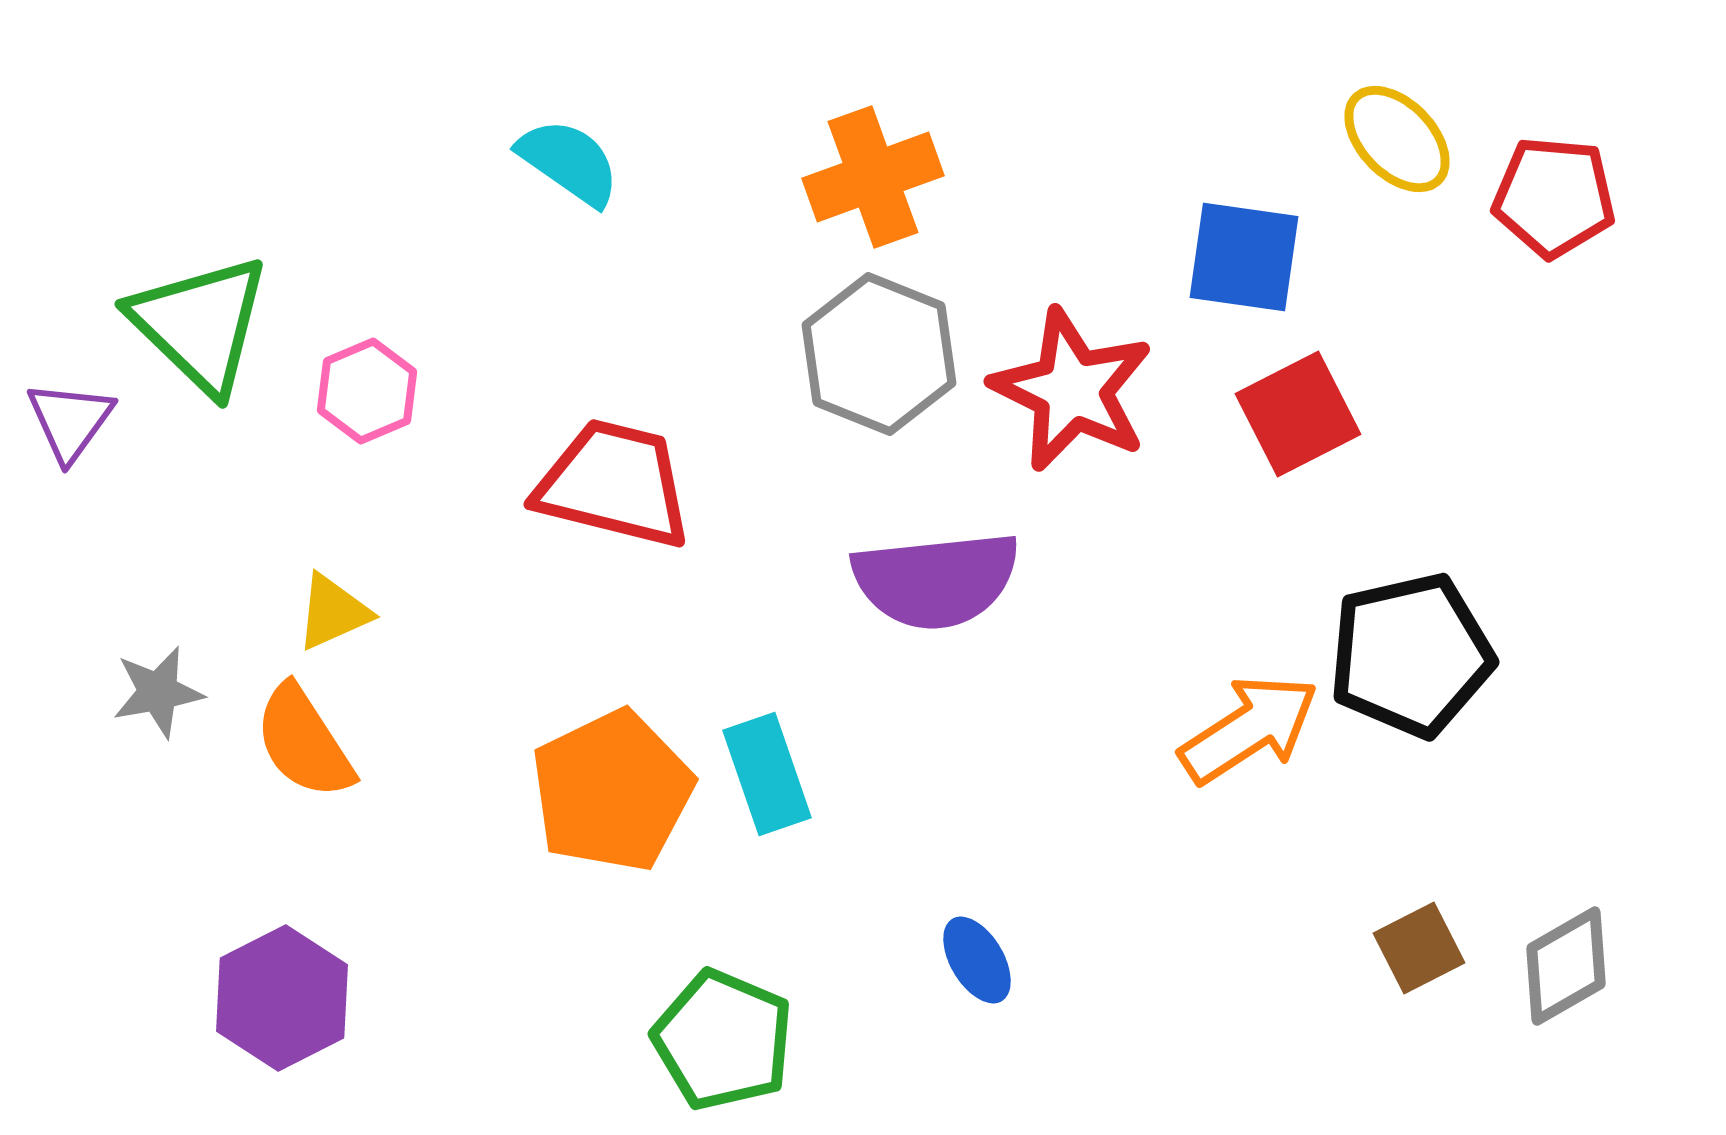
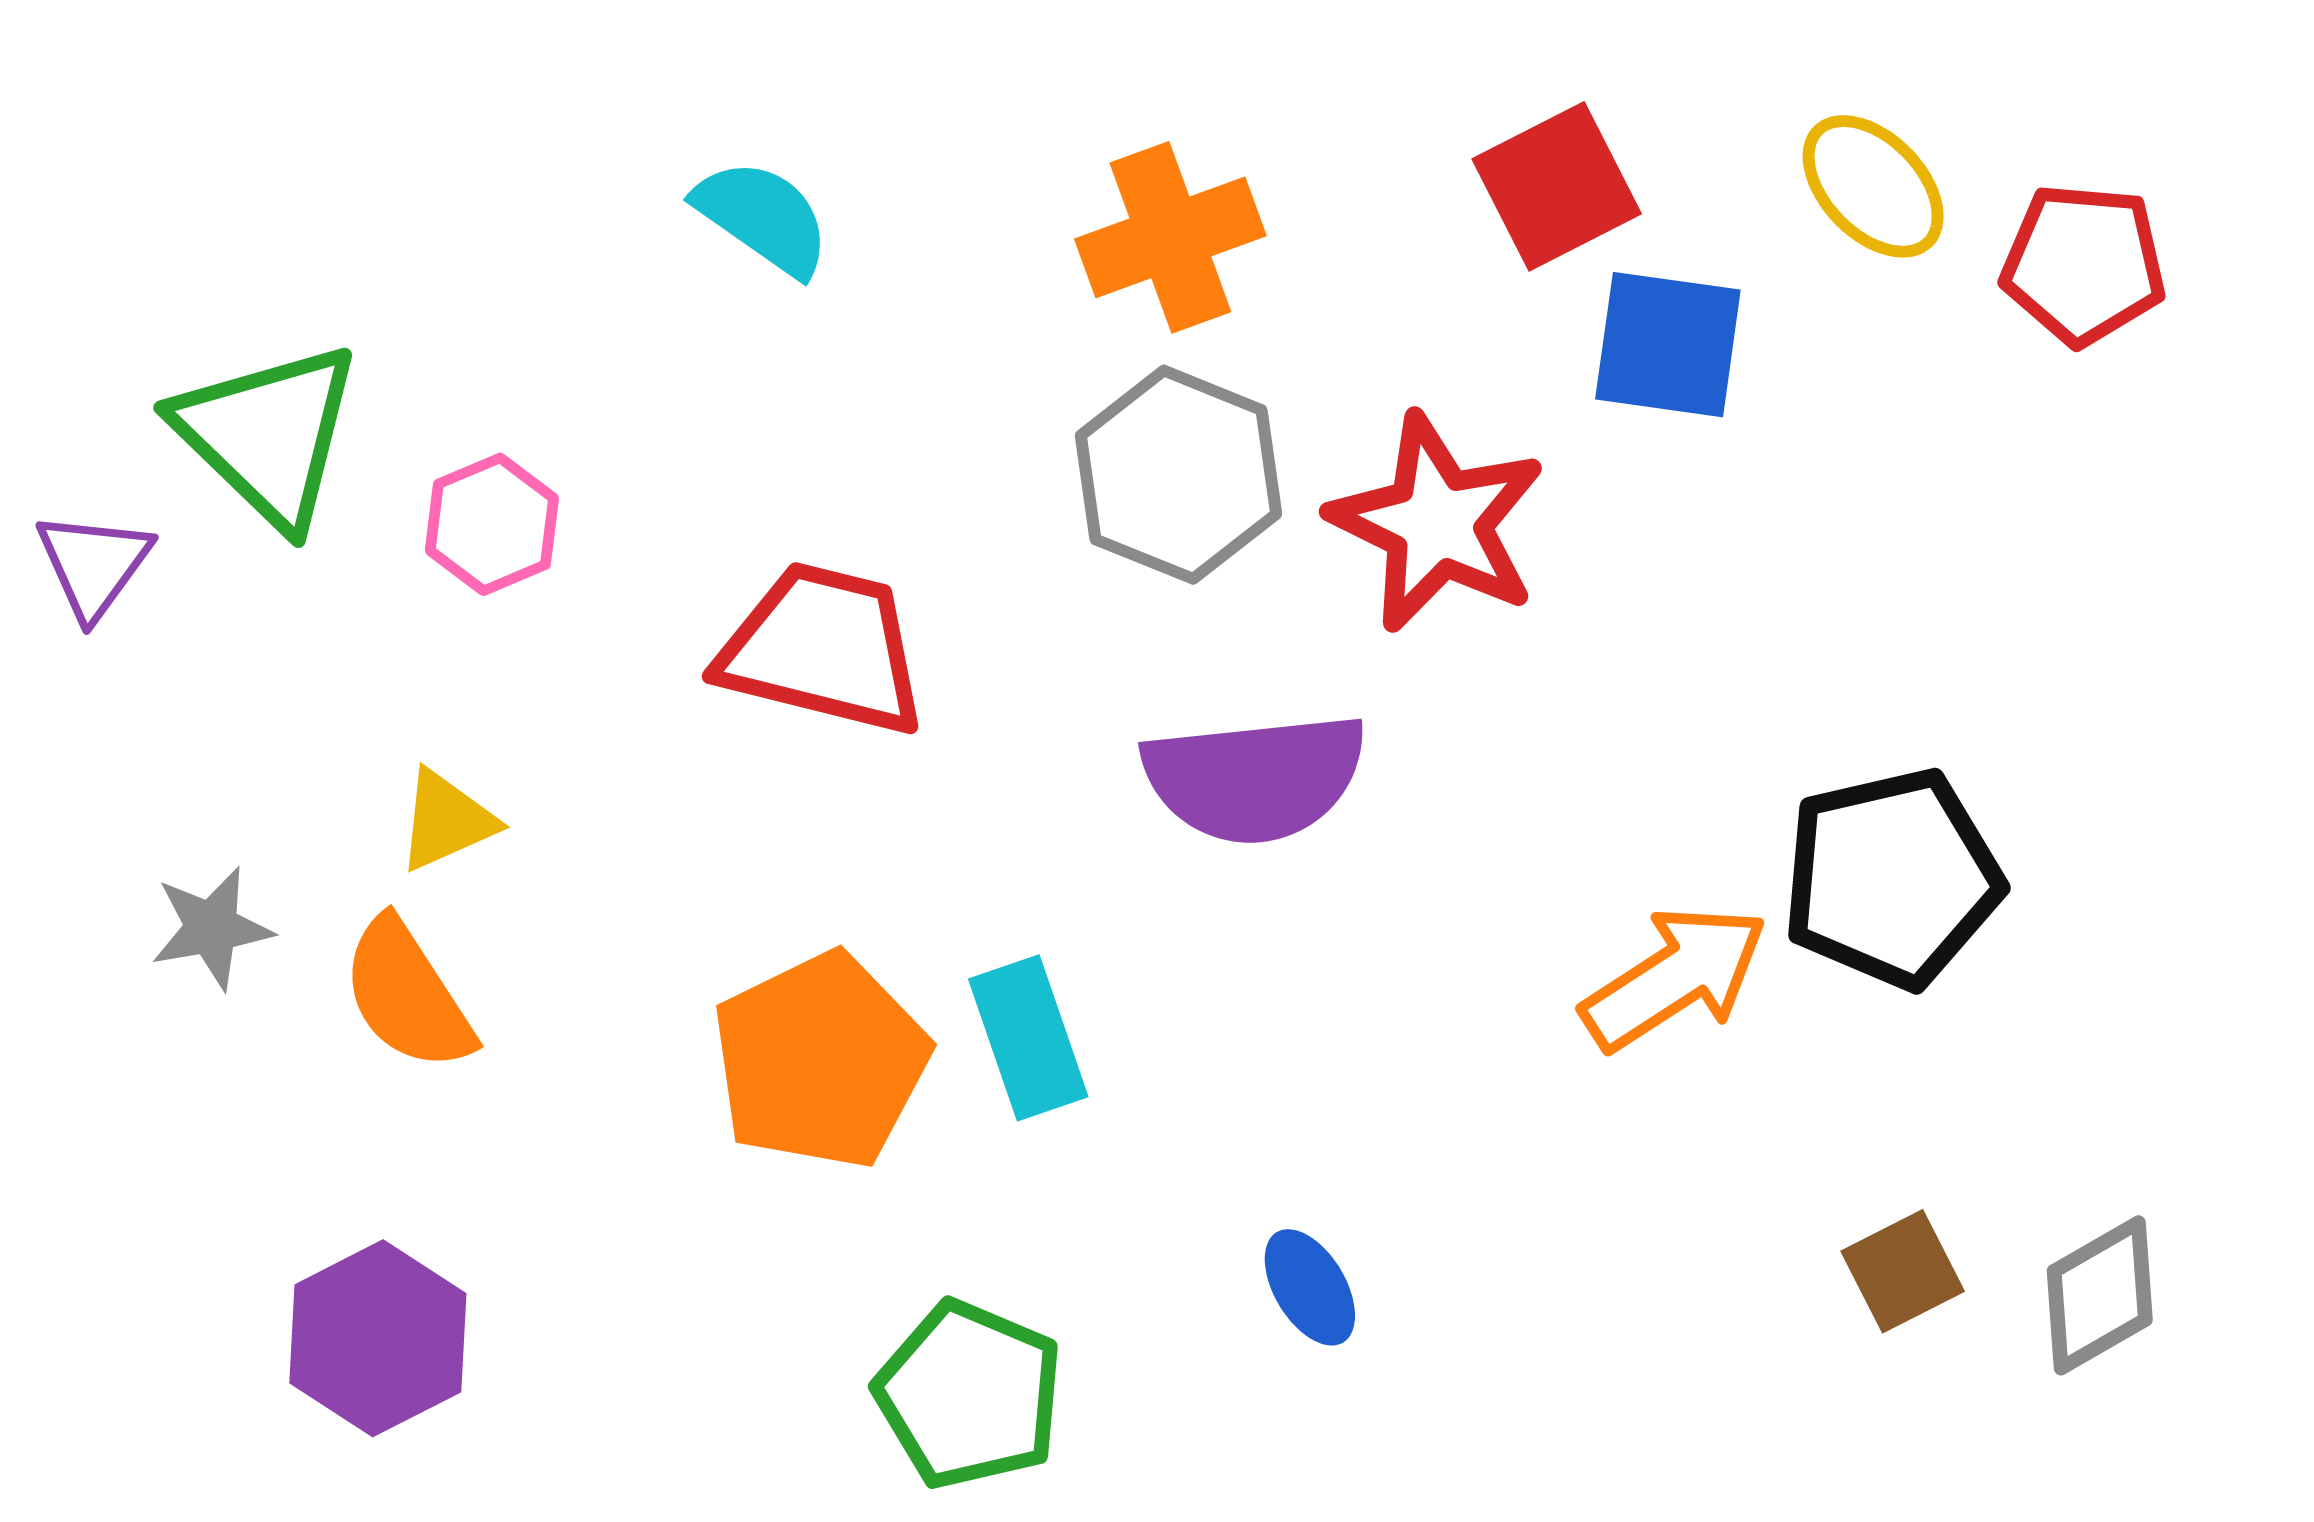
red square: (1298, 414) -> (1557, 186), moved

